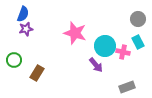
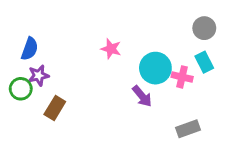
blue semicircle: (23, 14) -> (30, 49), moved
purple star: (26, 29) -> (38, 75), moved
pink star: (75, 33) -> (111, 49), size x0.6

